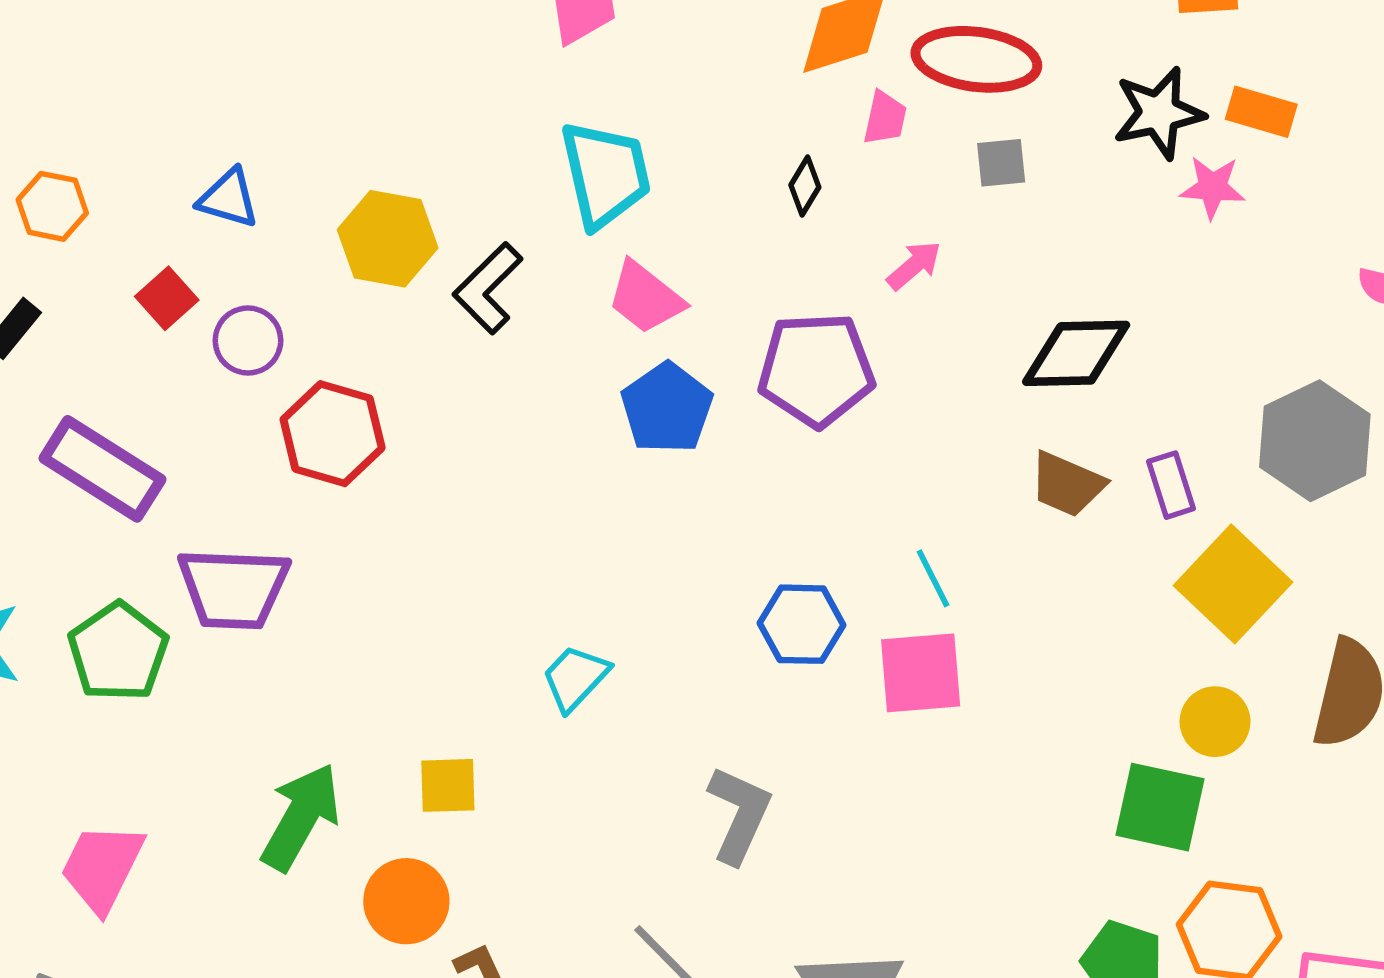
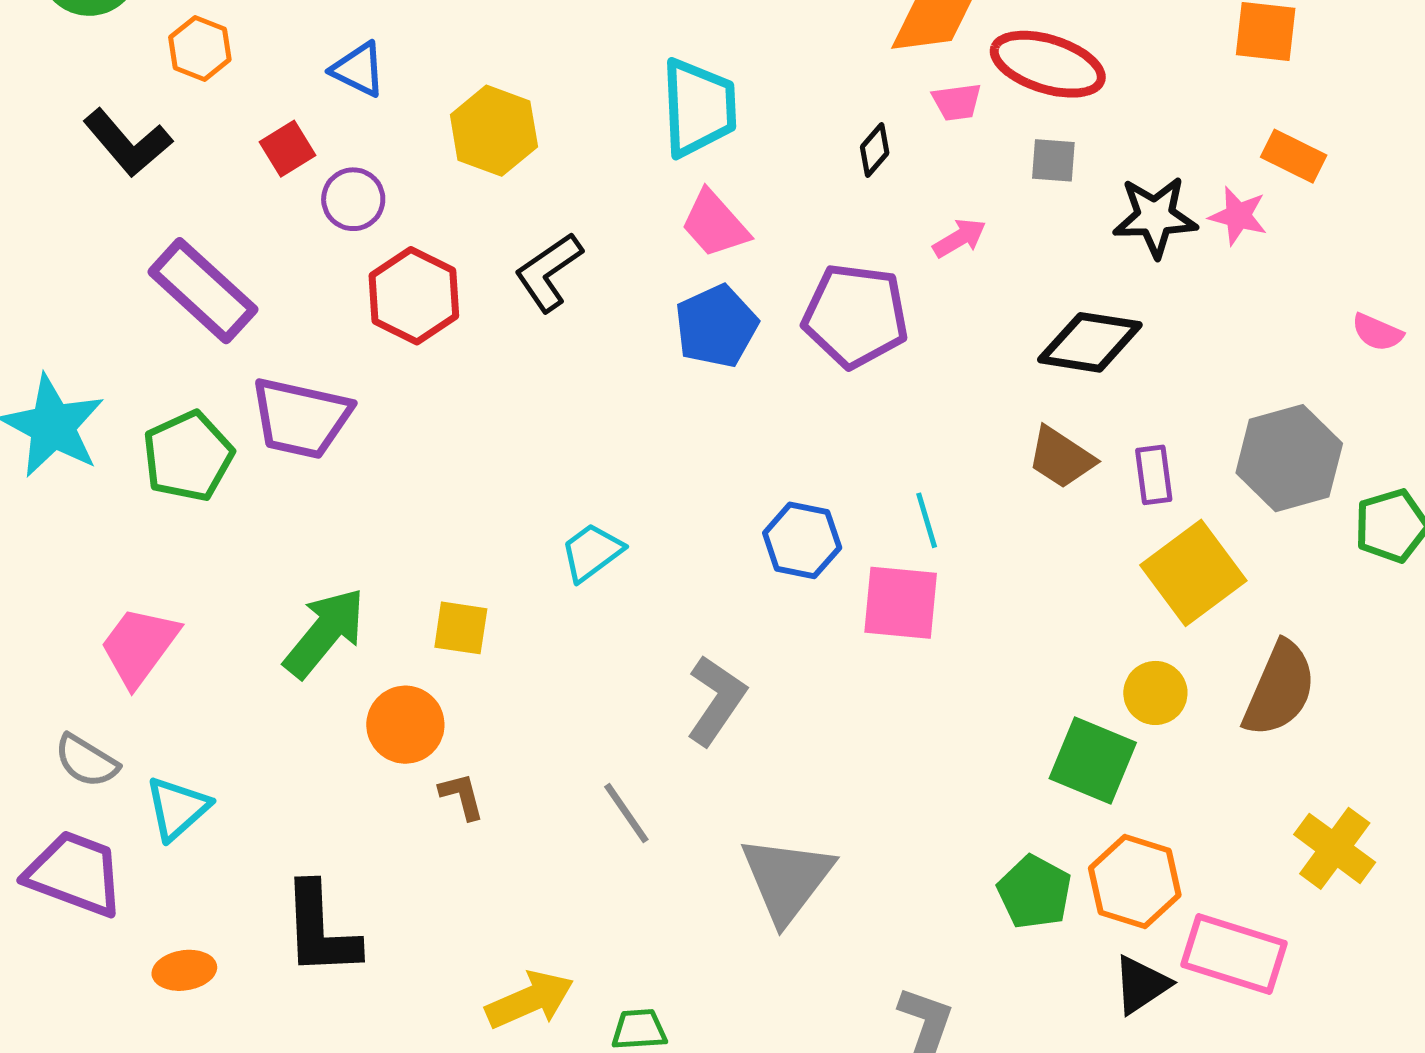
black star: (1159, 113) -> (1155, 217), moved
pink trapezoid: (885, 118) -> (957, 102), turned 60
black L-shape: (488, 288) -> (549, 272), moved

